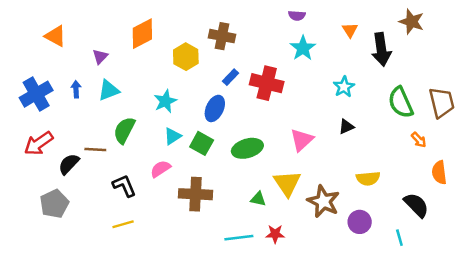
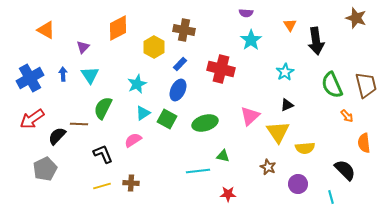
brown star: (411, 22) -> (356, 18), moved
blue rectangle: (230, 77) -> (180, 64), moved
cyan triangle: (109, 90) -> (90, 75), turned -42
yellow triangle: (287, 183) -> (278, 132), moved
brown cross: (195, 194) -> (131, 183), moved, size x0.6
green triangle: (258, 199) -> (223, 156), moved
brown star: (323, 201) -> (268, 167), size x0.6
cyan line: (239, 238) -> (198, 171), moved

